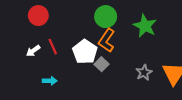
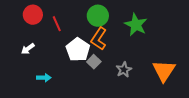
red line: (53, 47) -> (57, 24), moved
gray star: (144, 72) -> (124, 70), moved

